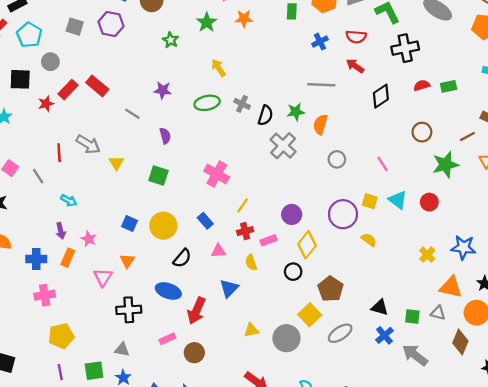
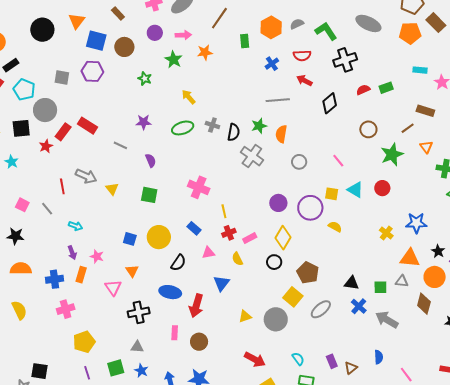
gray circle: (50, 62) -> (45, 110), size x1.5
yellow line: (243, 205) -> (224, 211), turned -40
purple circle: (292, 214) -> (278, 203), moved
pink rectangle: (167, 339) -> (175, 333), turned -56

